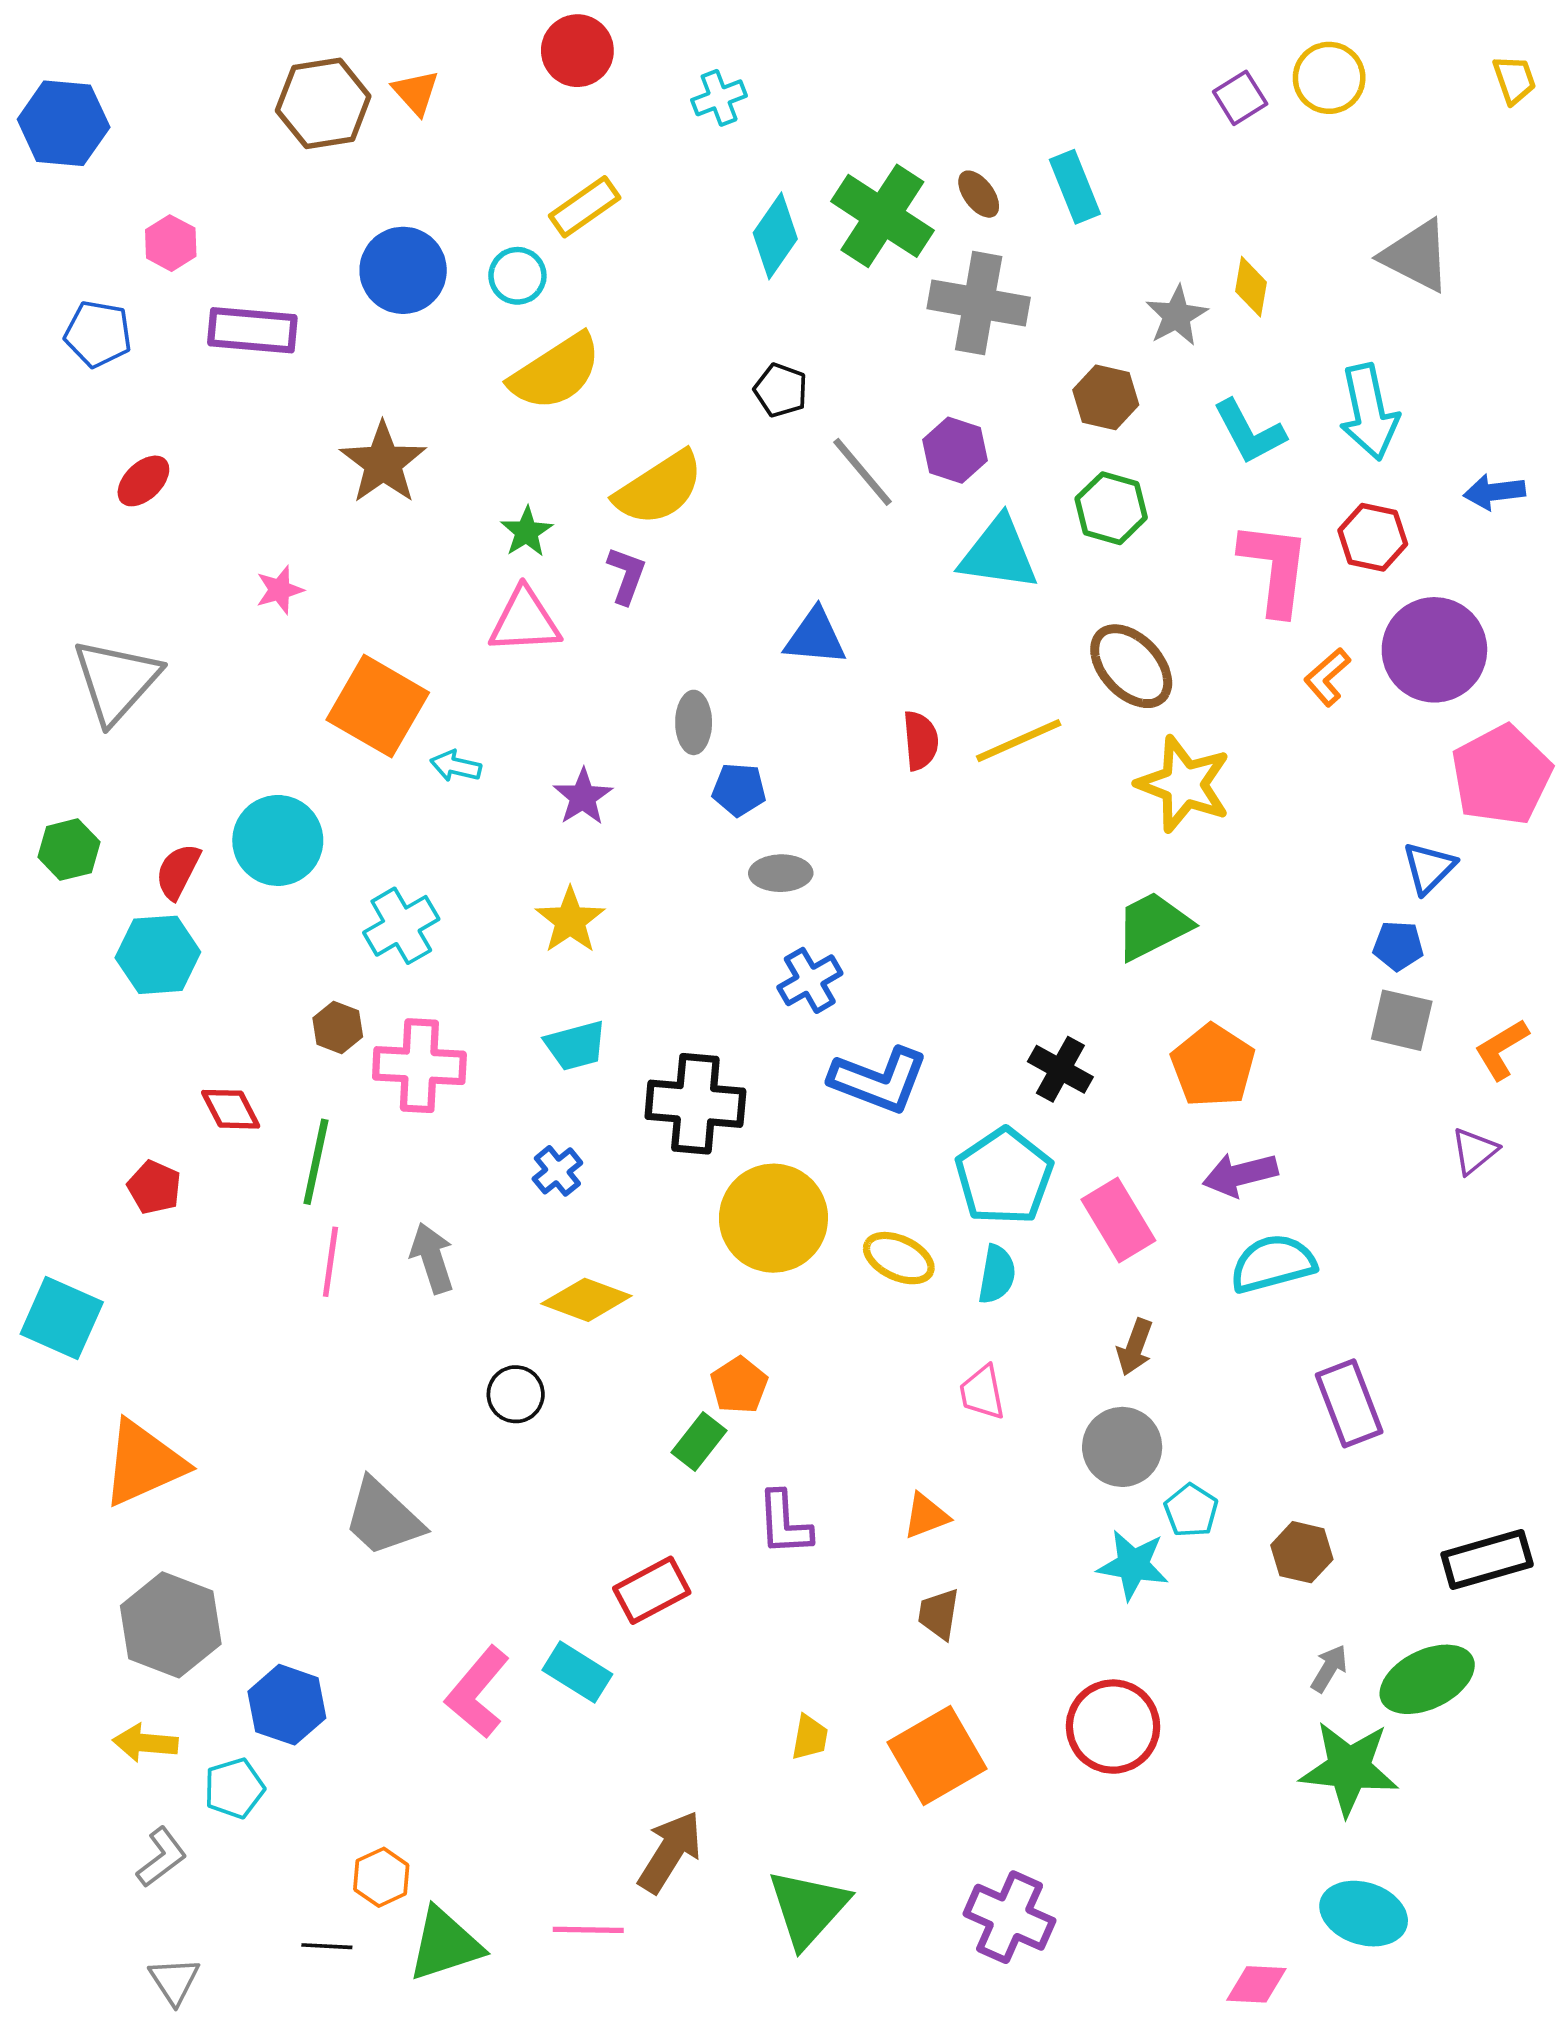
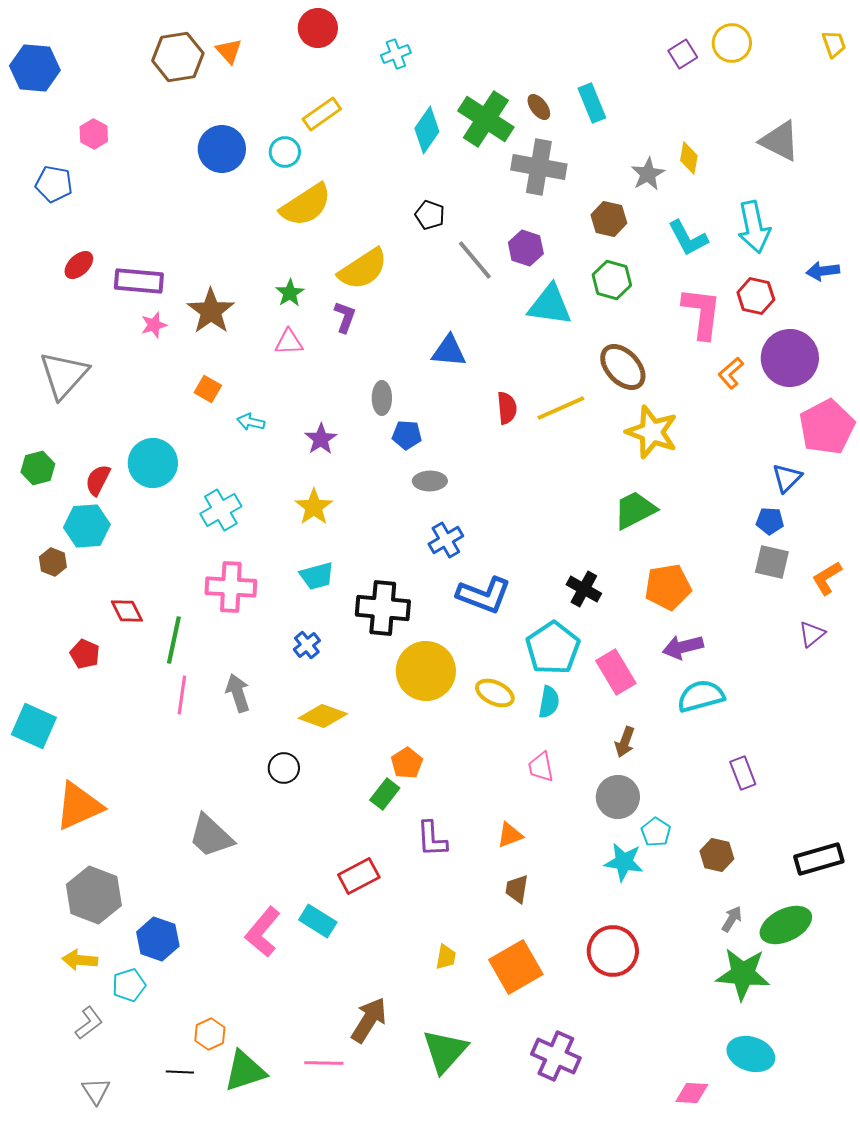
purple rectangle: (252, 330) -> (139, 281), moved
brown star: (383, 463) -> (211, 311), moved
pink triangle: (525, 621) -> (289, 342), size x0.7
orange square: (378, 706) -> (208, 389), size x0.5
brown hexagon: (338, 1027) -> (53, 562), moved
orange pentagon: (1213, 1066) -> (668, 587), turned 30
purple rectangle: (1349, 1403) -> (743, 773), size x0.7

